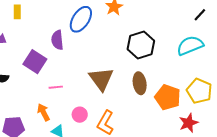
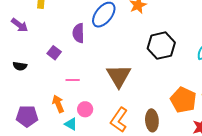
purple square: (35, 62) -> (54, 53), size x0.6
brown ellipse: (140, 83) -> (152, 120), moved
pink circle: (80, 115) -> (85, 109), moved

